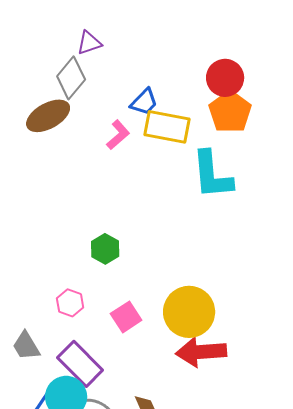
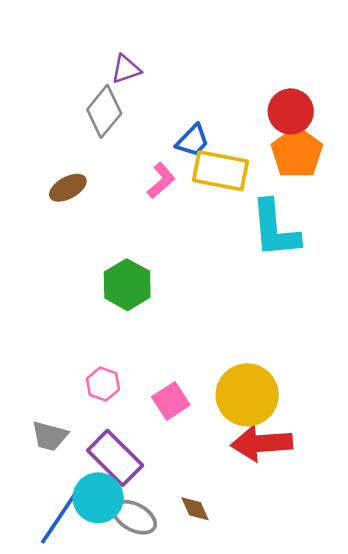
brown ellipse: (48, 116) -> (68, 188), moved, size x0.7
green hexagon: (105, 249) -> (127, 285), moved, size x1.4
gray trapezoid: (26, 346) -> (50, 436), turned -44

